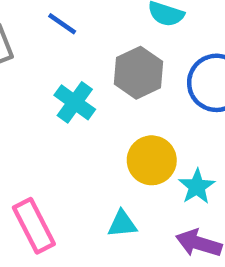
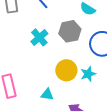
cyan star: (197, 187) -> (88, 74), moved

